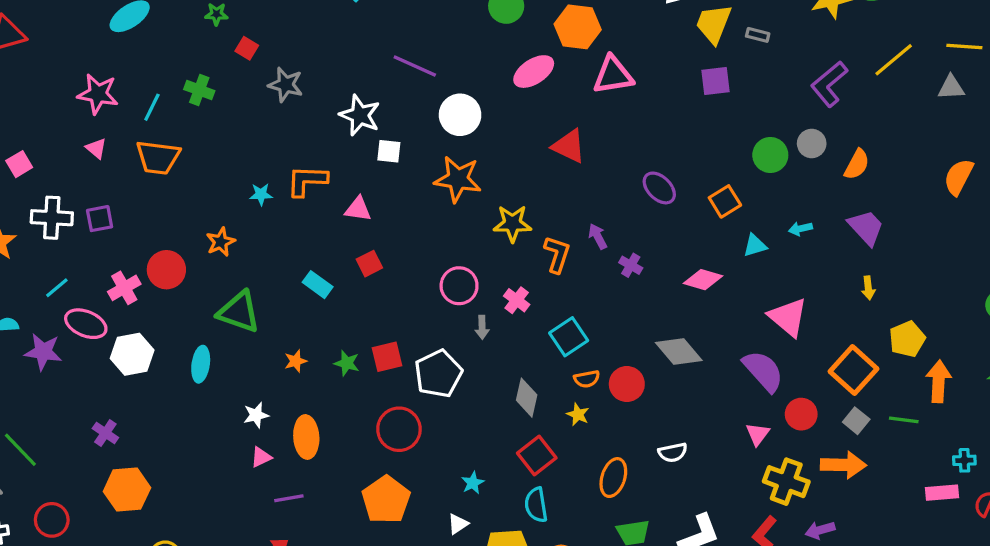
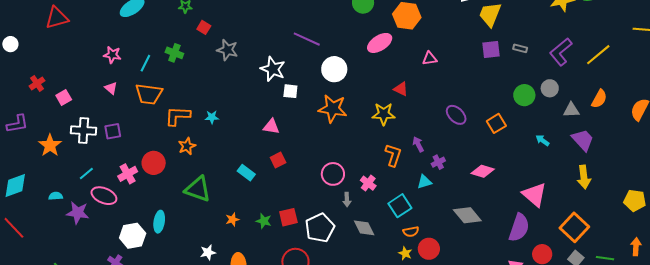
gray rectangle: (758, 35) -> (520, 48), moved
yellow line: (894, 60) -> (598, 55), moved
pink triangle: (613, 75) -> (430, 58), moved, size x0.6
gray triangle: (951, 87) -> (571, 110), moved
pink star: (98, 94) -> (112, 55), size x0.7
red triangle: (569, 146) -> (401, 89), size x0.7
orange semicircle: (857, 164) -> (599, 99), moved
orange L-shape: (307, 181) -> (177, 116), moved
yellow star: (512, 224) -> (384, 114), moved
cyan arrow: (800, 229) -> (542, 140), turned 48
cyan triangle: (755, 246) -> (424, 182), moved
purple cross: (631, 265) -> (438, 162), turned 32
yellow arrow: (868, 288) -> (584, 177), size x1.6
yellow pentagon: (907, 339) -> (635, 200), moved, turned 30
white hexagon: (132, 354) -> (133, 236), moved
cyan ellipse: (201, 364) -> (159, 222), moved
purple semicircle: (763, 371) -> (519, 228), turned 60
orange arrow: (939, 381) -> (636, 247), moved, size x0.7
red circle: (627, 384) -> (429, 249), moved
gray diamond: (527, 398) -> (364, 228), moved, turned -40

